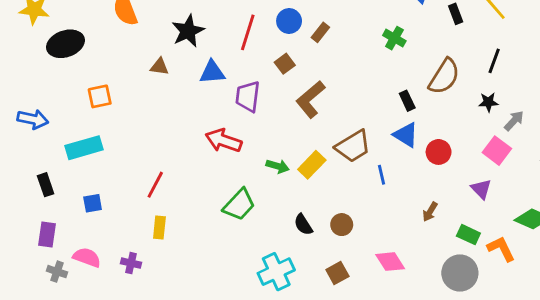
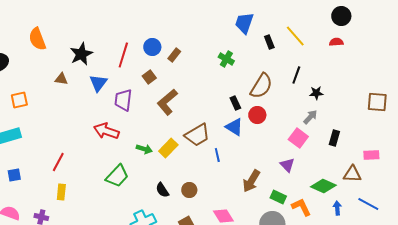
blue triangle: (212, 72) -> (98, 83), turned -48
black star: (488, 102) -> (316, 93), moved
red circle: (439, 152) -> (257, 115), moved
brown arrow: (430, 212) -> (251, 181), size x1.6

